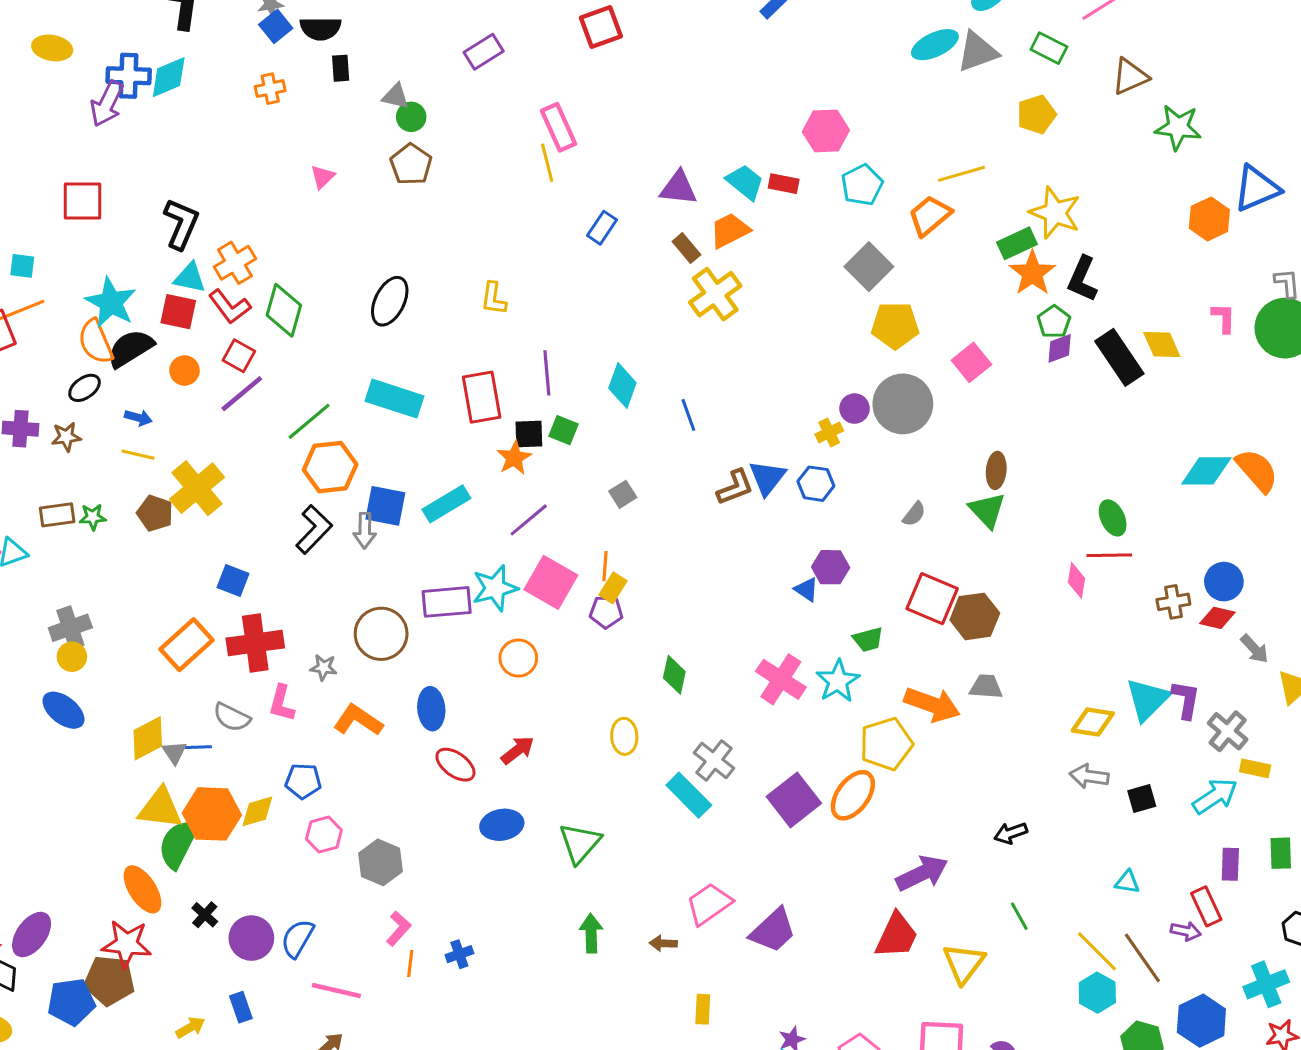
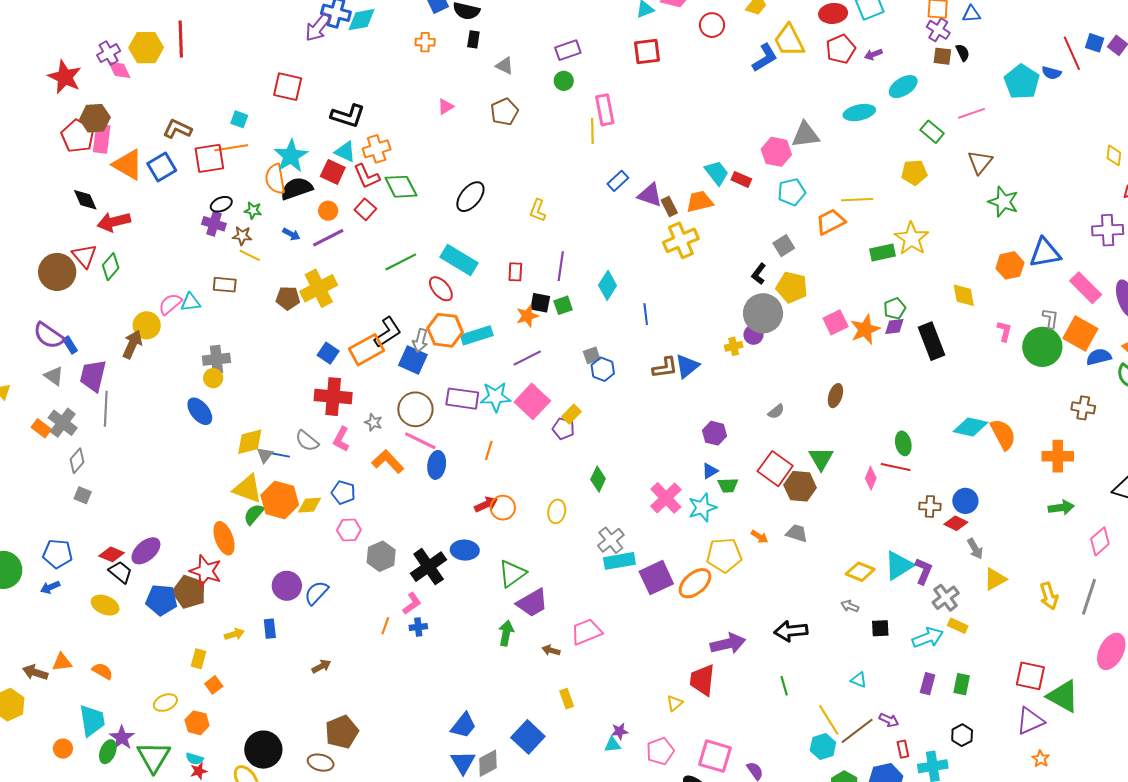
gray triangle: (977, 52) -> (806, 135), moved
brown triangle: (1130, 77) -> (980, 162), turned -40
green circle: (411, 117) -> (564, 81), moved
purple triangle: (679, 188) -> (650, 195), moved
black L-shape: (181, 224) -> (348, 116), turned 72
gray square: (869, 267) -> (784, 246), size x0.7
orange star: (1032, 273) -> (865, 329), moved
black L-shape: (1082, 279) -> (759, 274), moved, size x0.7
green diamond: (284, 310) -> (401, 187), turned -56
yellow diamond: (1162, 345) -> (964, 295), moved
black ellipse: (85, 388) -> (221, 204), moved
purple line: (242, 394) -> (328, 238), moved
red rectangle: (482, 397) -> (515, 272), size x0.6
gray circle: (903, 404) -> (763, 313), moved
green square: (564, 430) -> (563, 305), turned 36
yellow line: (138, 455) -> (250, 255), moved
orange hexagon: (330, 467) -> (445, 330), moved
blue hexagon: (816, 484) -> (603, 369), moved
blue square: (385, 506) -> (413, 360), moved
green triangle: (987, 510) -> (821, 459), moved
brown pentagon: (155, 513) -> (288, 298), turned -30
green star: (93, 517) -> (253, 210), moved
orange line: (605, 566) -> (489, 451), moved
blue triangle: (806, 589) -> (710, 471), moved, turned 42
orange rectangle: (187, 645) -> (366, 350), moved
orange circle: (518, 658) -> (503, 508), moved
orange arrow: (932, 704) -> (759, 537), size x0.5
red ellipse: (455, 765) -> (441, 289), moved
gray arrow: (1089, 776) -> (850, 606), size x0.7
cyan rectangle: (689, 795) -> (619, 561), moved, turned -68
black arrow: (1011, 833) -> (791, 631), size x1.5
green semicircle: (178, 844) -> (254, 514), size x0.7
red rectangle: (1206, 906) -> (903, 749), moved, size x0.7
black cross: (205, 915) -> (429, 567), moved, size x2.0
pink L-shape: (399, 929) -> (412, 604), moved
purple trapezoid: (773, 931) -> (532, 603), moved
red trapezoid: (897, 936) -> (702, 680), turned 148
brown line: (1142, 958) -> (857, 731), turned 75
yellow triangle: (964, 963) -> (675, 703), moved, size x0.6
pink line: (336, 991) -> (420, 441), moved
yellow rectangle: (703, 1009) -> (567, 699), turned -36

